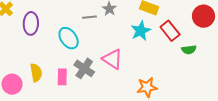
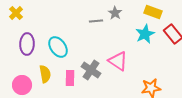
purple ellipse: (31, 23) -> (27, 44), moved
cyan ellipse: (69, 38) -> (58, 47), moved

